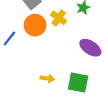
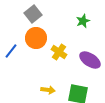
yellow cross: (59, 18) -> (59, 52), moved

